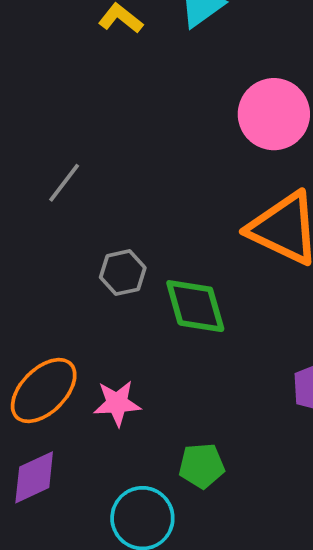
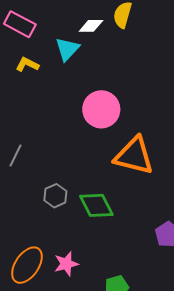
pink circle: (274, 114) -> (101, 109), moved

